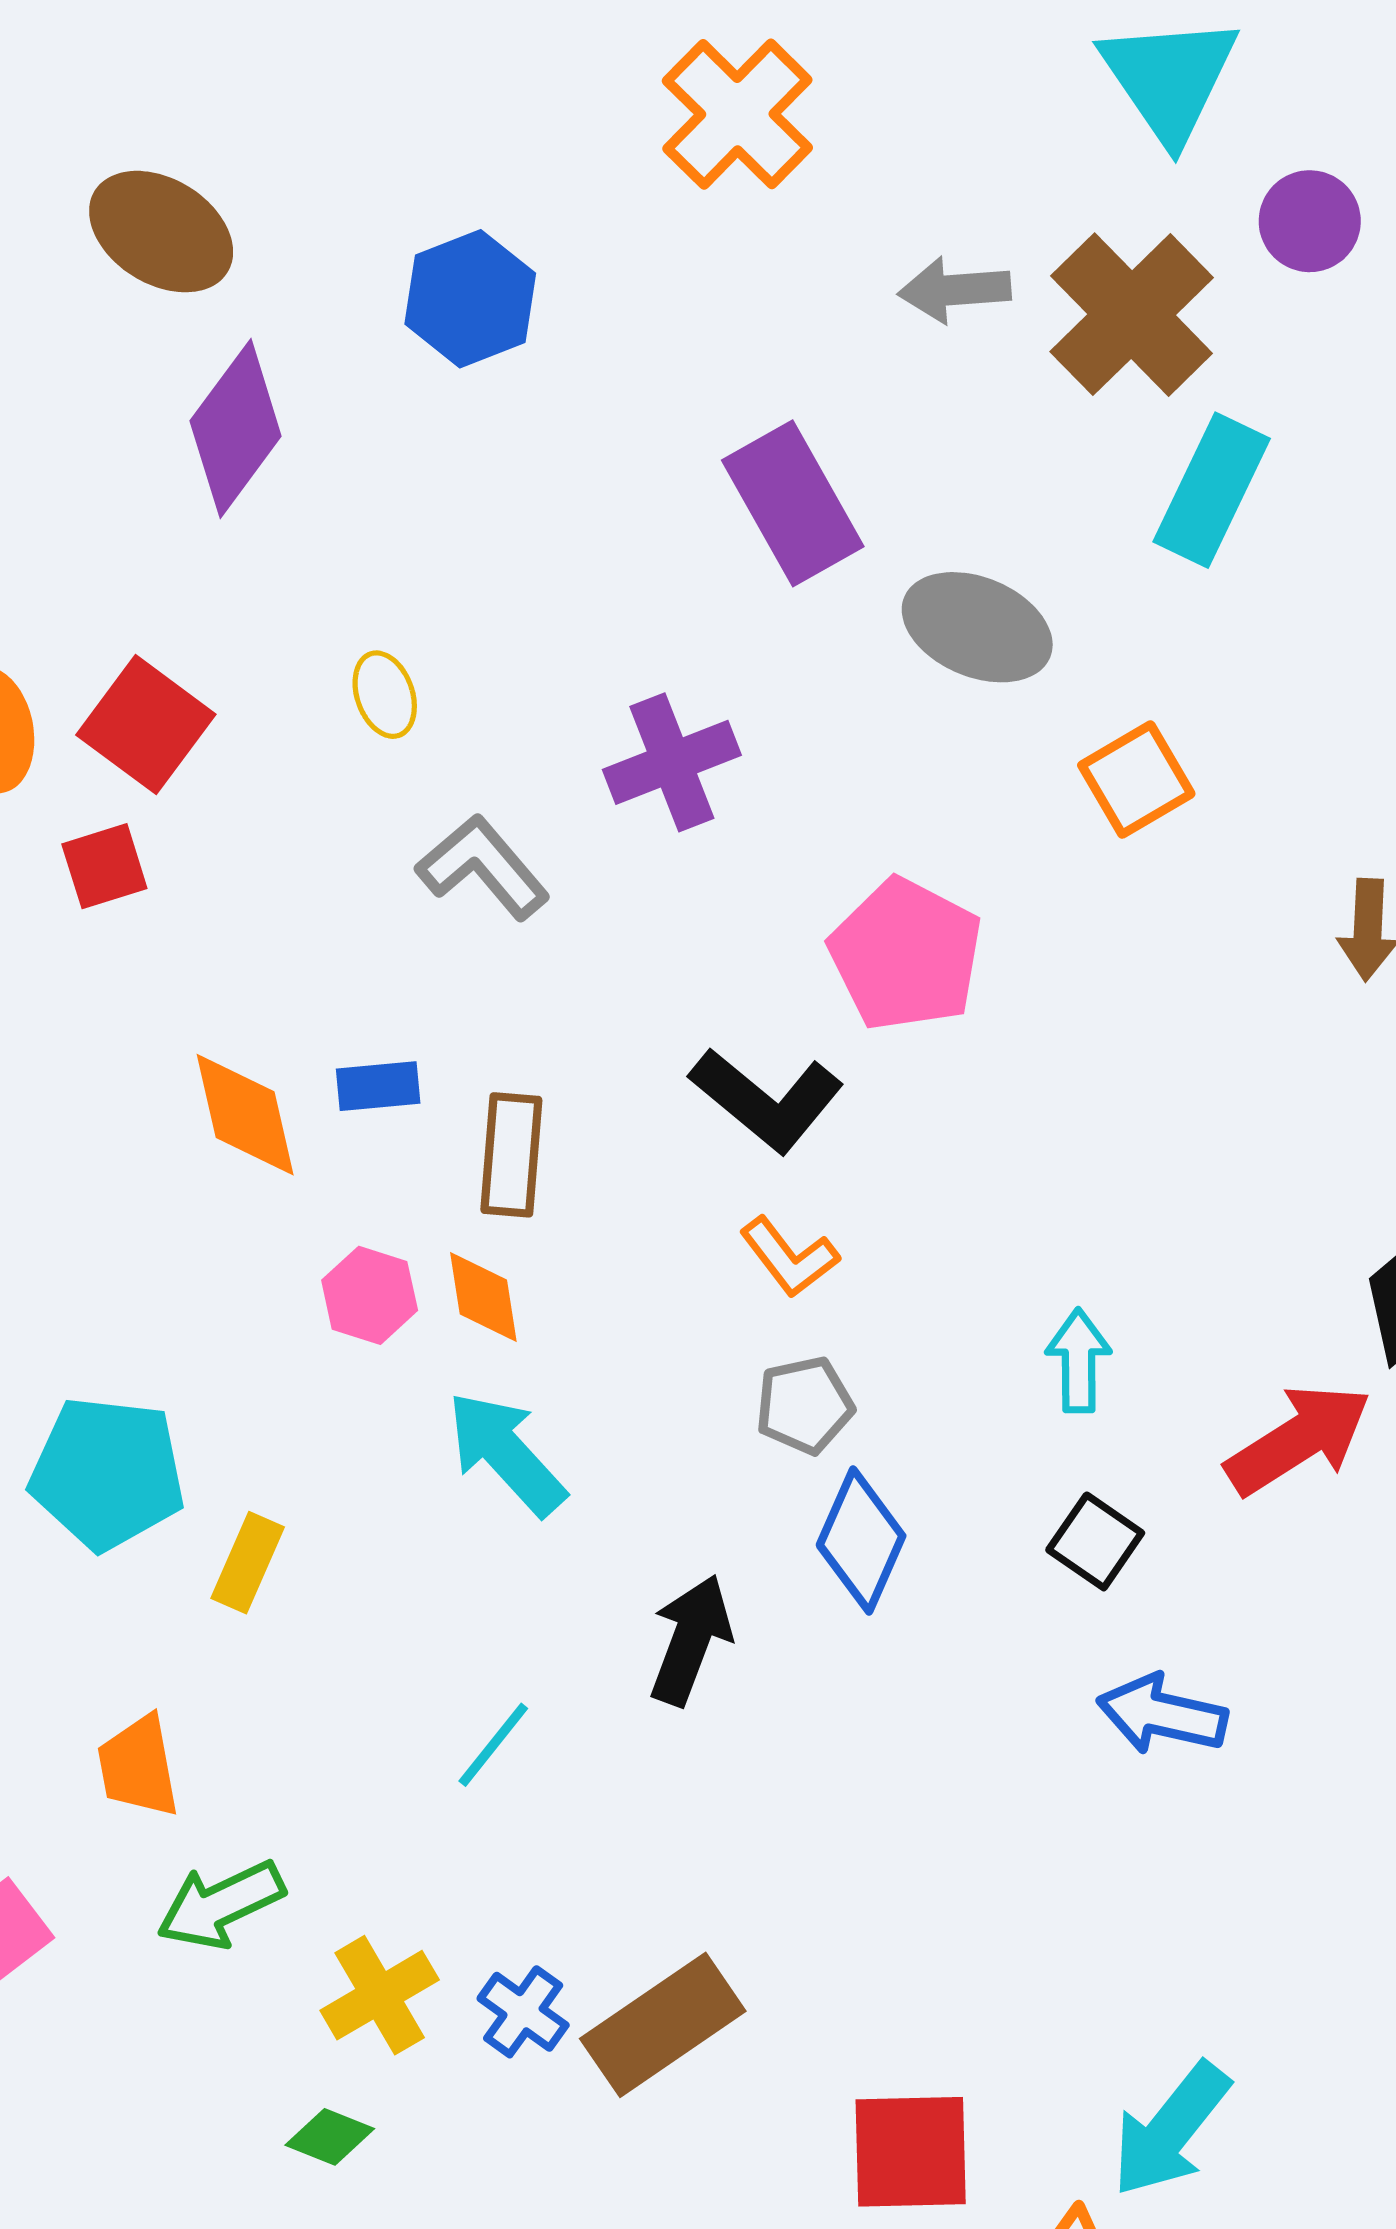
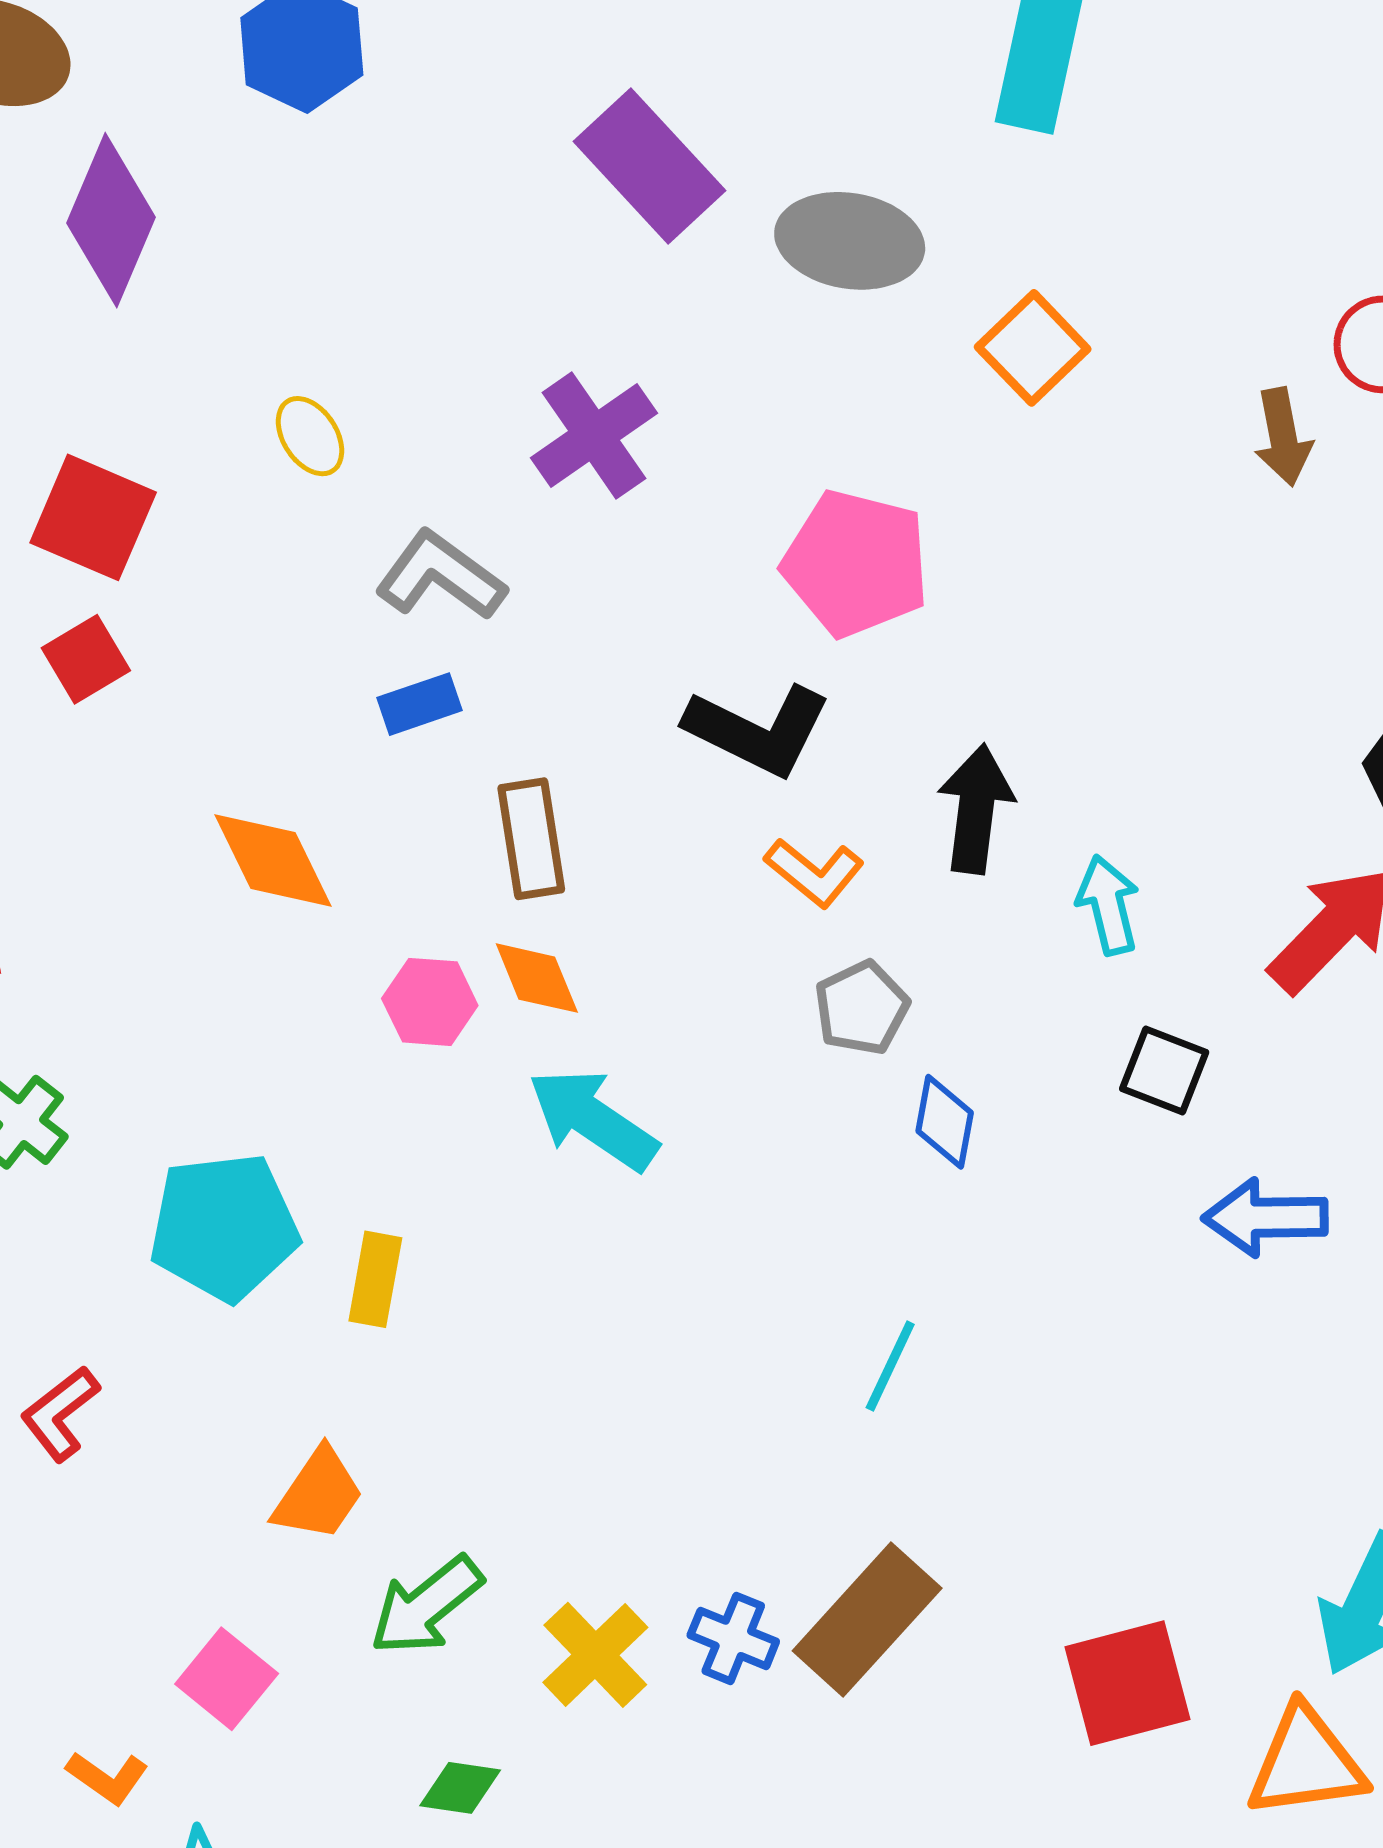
blue rectangle: (378, 1086) -> (420, 704), moved
blue diamond: (861, 1540) -> (945, 1122), size x0.7
black arrow: (691, 1640) -> (976, 809), moved
cyan line: (493, 1745) -> (890, 1366), moved
orange trapezoid: (138, 1766) -> (318, 1495), turned -122
green diamond: (330, 2137) -> (460, 1788), moved

